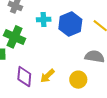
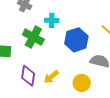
blue hexagon: (70, 24) -> (76, 40), moved
green cross: (15, 37) -> (33, 37), moved

